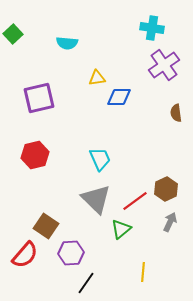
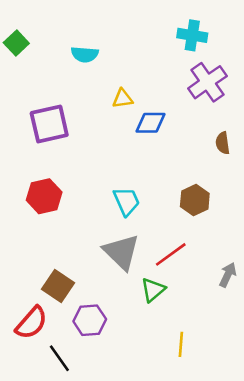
brown hexagon: (166, 189) -> (195, 200), moved
gray arrow: (170, 222) -> (228, 275), moved
black line: (86, 283) -> (59, 358), moved, turned -70

